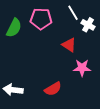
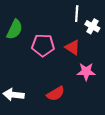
white line: (73, 13) -> (77, 14), turned 35
pink pentagon: (41, 19) -> (43, 45), moved

